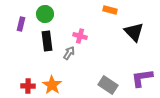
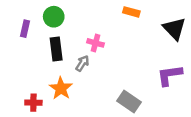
black triangle: (134, 32) -> (174, 29), moved
purple L-shape: (142, 78) -> (170, 75), moved
orange star: (52, 85) -> (61, 88), moved

